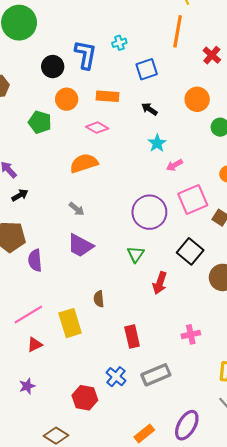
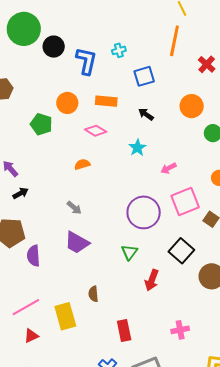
black circle: (53, 67) -> (54, 47), moved
cyan star: (157, 143) -> (137, 148), moved
orange semicircle: (84, 163) -> (82, 164), size x0.6

